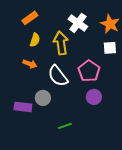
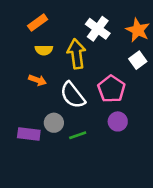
yellow semicircle: (35, 40) -> (44, 50), turned 72
white square: (110, 48) -> (138, 60), turned -32
green line: (65, 126) -> (78, 135), moved

